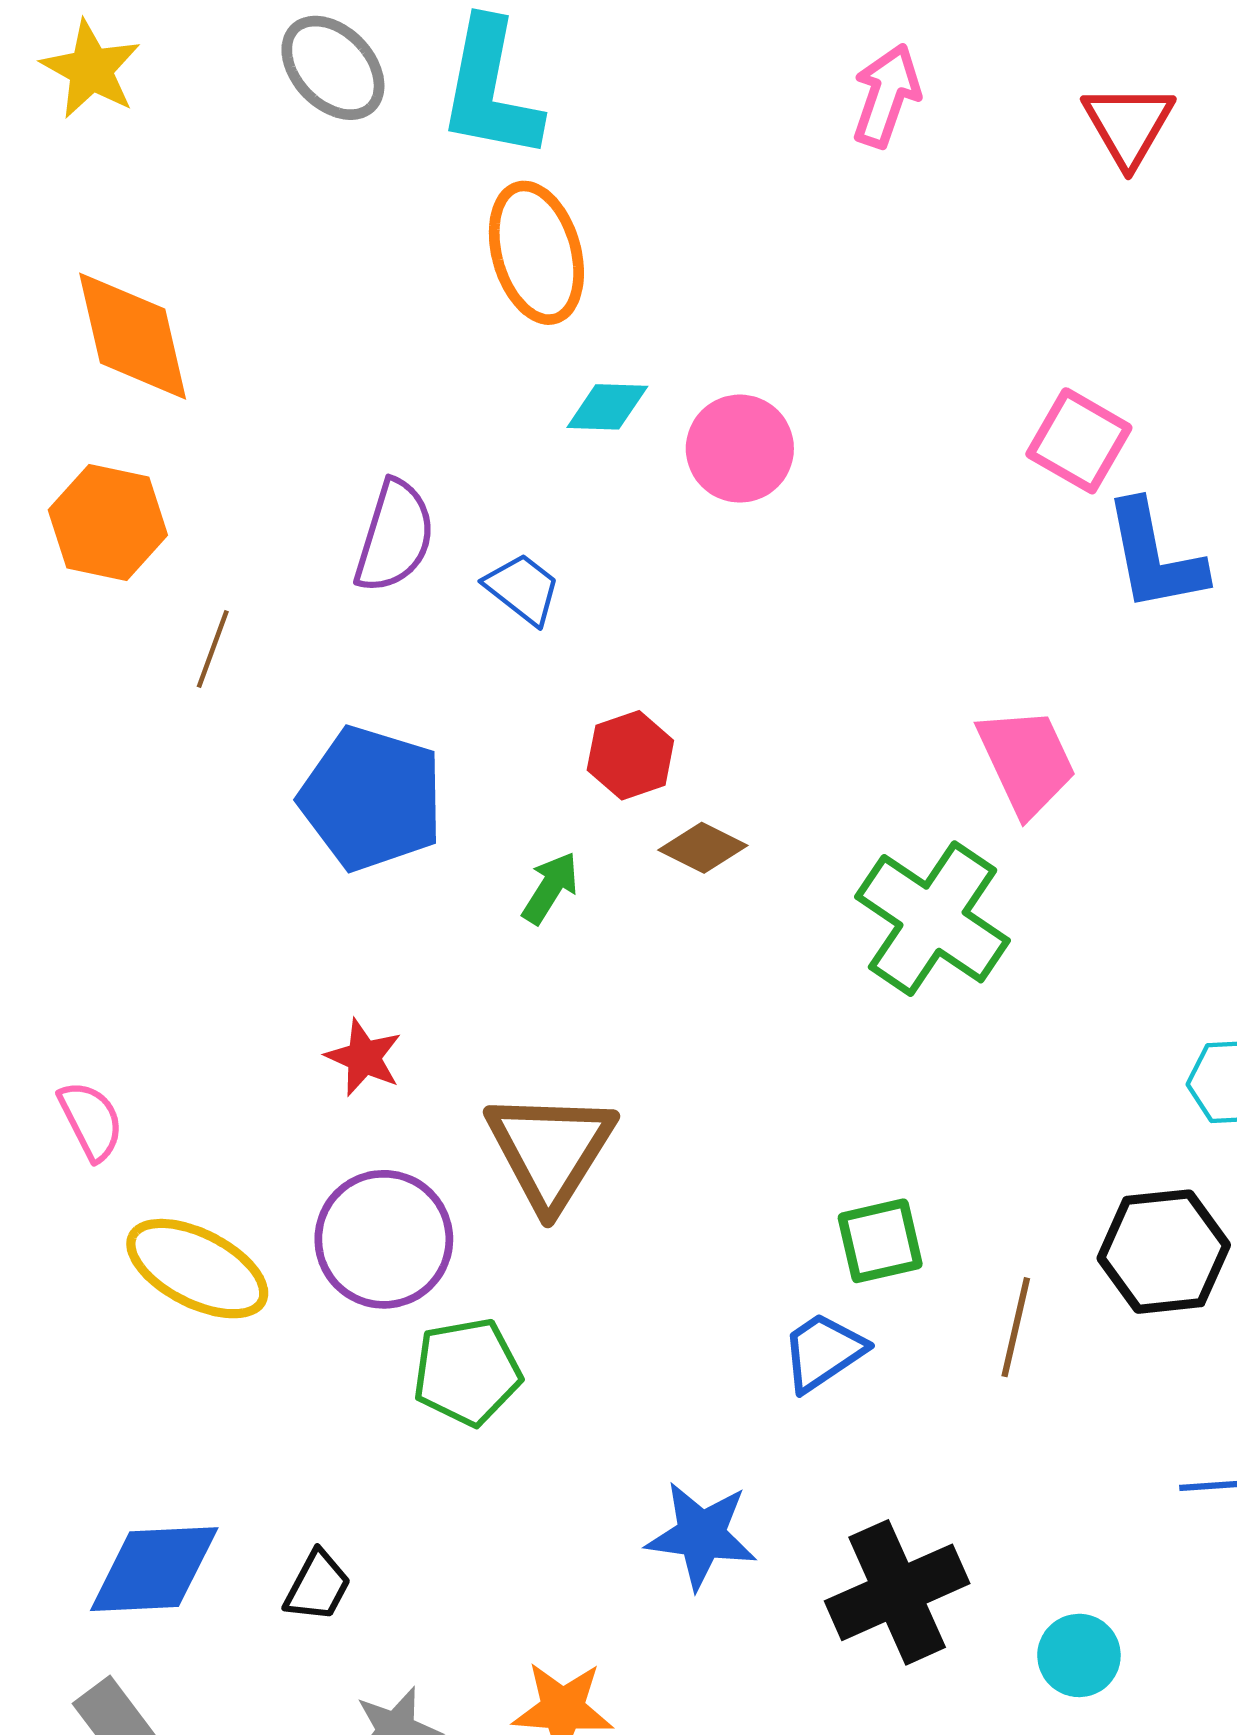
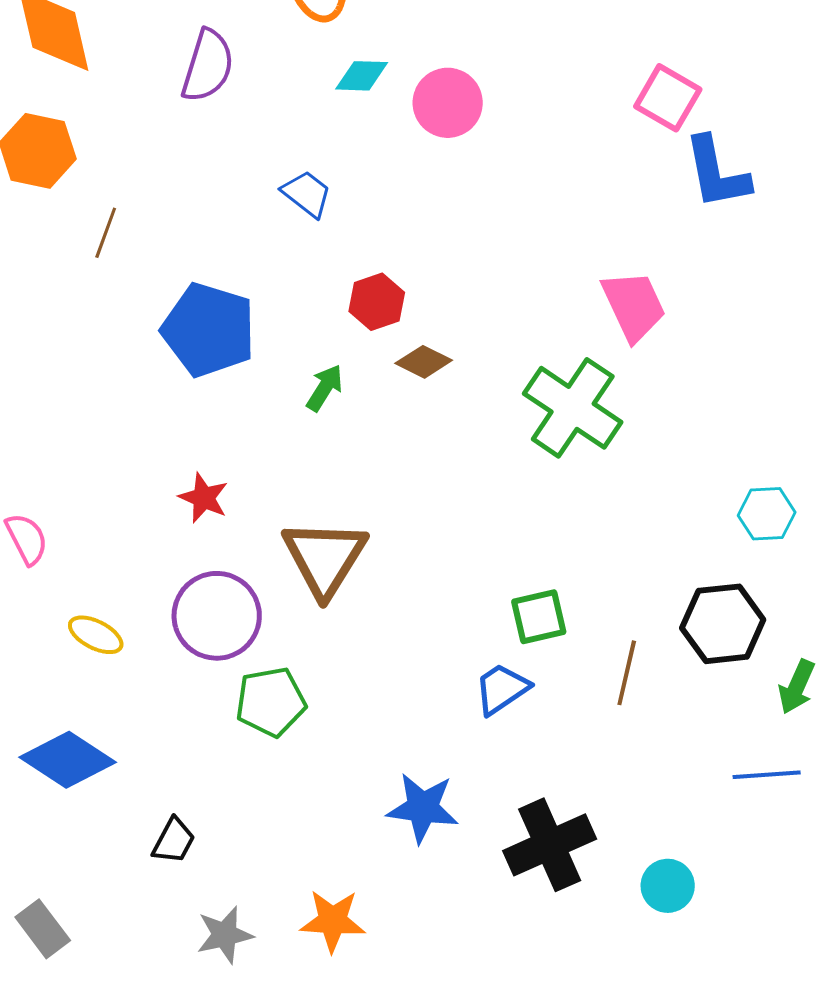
purple semicircle: (395, 536) -> (208, 66), moved
yellow ellipse: (197, 1269) -> (96, 635), size x0.6
blue diamond: (154, 1569) -> (68, 760), moved, turned 36

